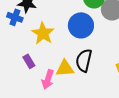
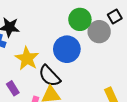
black semicircle: (84, 60) -> (49, 76), moved, turned -55

